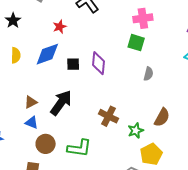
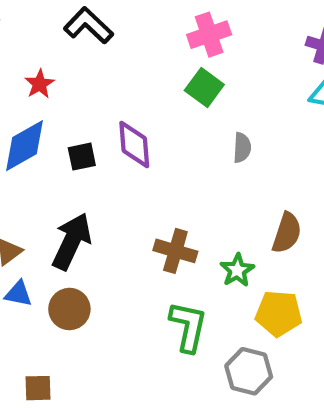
green square: (136, 43) -> (204, 88), turned 30
brown circle: (46, 144) -> (69, 309), moved
green L-shape: (79, 148) -> (188, 327), moved, turned -75
yellow pentagon: (151, 154) -> (279, 313), turned -30

